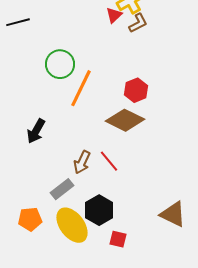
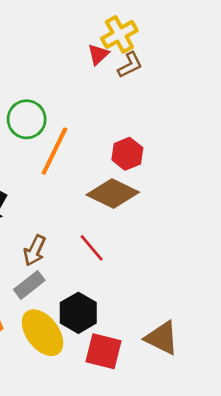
brown arrow: (82, 162) -> (35, 251), moved
brown triangle: (173, 214) -> (162, 338), moved
red square: (118, 239) -> (103, 351), size x1.6

